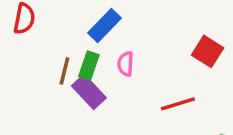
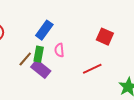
brown line: (64, 71) -> (25, 59), turned 35

